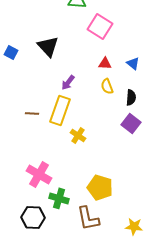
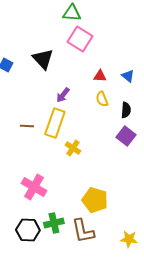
pink square: (100, 26) -> (80, 39), moved
green cross: (59, 198) -> (54, 223), moved, turned -30

